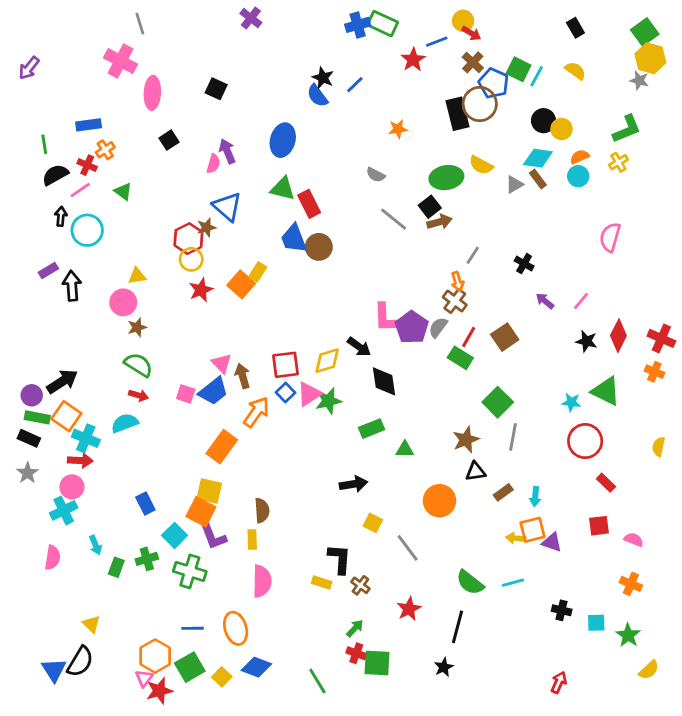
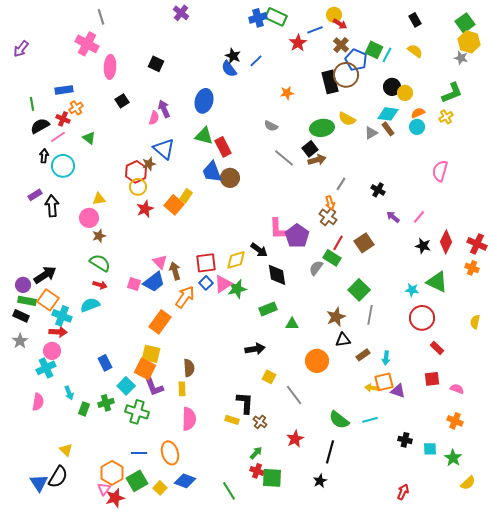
gray semicircle: (438, 327) -> (316, 268), moved

